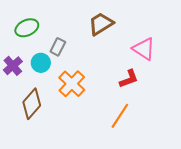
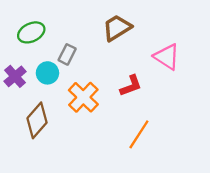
red L-shape: (129, 79) -> (131, 86), moved

